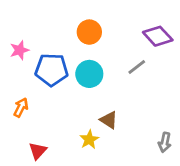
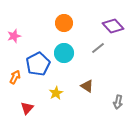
blue pentagon: (52, 70) -> (38, 64), moved, turned -30
brown triangle: (109, 120) -> (87, 86), moved
yellow star: (89, 140) -> (56, 93), moved

